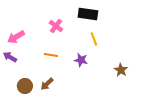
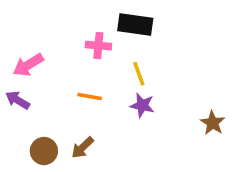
black rectangle: (88, 14) -> (135, 25), moved
pink cross: (56, 26) -> (98, 46), turned -32
yellow line: (94, 39) -> (139, 74), moved

